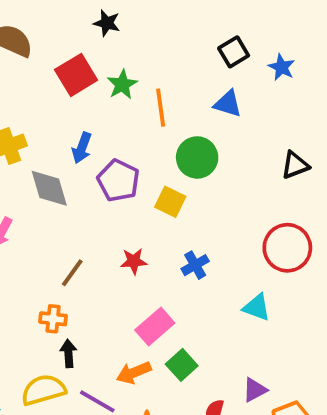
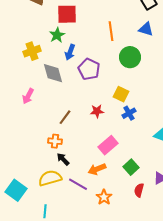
red square: (76, 75) -> (67, 14), turned 30
green star: (122, 85) -> (57, 35), moved
yellow square: (170, 202) -> (121, 94), moved
black arrow: (68, 353) -> (63, 159), turned -40
green square: (182, 365) -> (131, 167), moved

